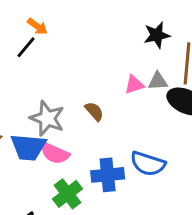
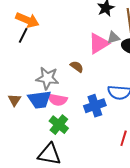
orange arrow: (37, 26) -> (27, 20), size x1.6
pink triangle: (134, 85) -> (99, 43), size x1.6
green cross: (68, 194) -> (59, 125), moved

